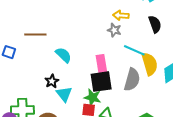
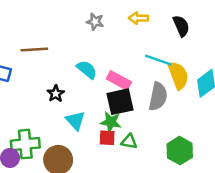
gray star: (114, 30) -> (95, 22), moved
cyan semicircle: (63, 55) -> (87, 70), moved
pink rectangle: (101, 64) -> (119, 80), turned -48
black star: (52, 81) -> (56, 94), moved

